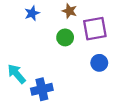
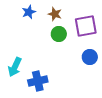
brown star: (69, 11) -> (55, 14), moved
cyan arrow: (17, 74) -> (15, 67), turned -114

